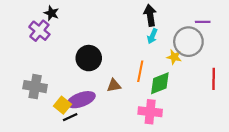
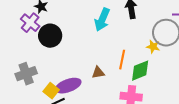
cyan arrow: (152, 36) -> (102, 20), moved, size x1.6
black circle: (89, 58) -> (50, 36), moved
gray cross: (35, 87) -> (26, 74), turned -30

